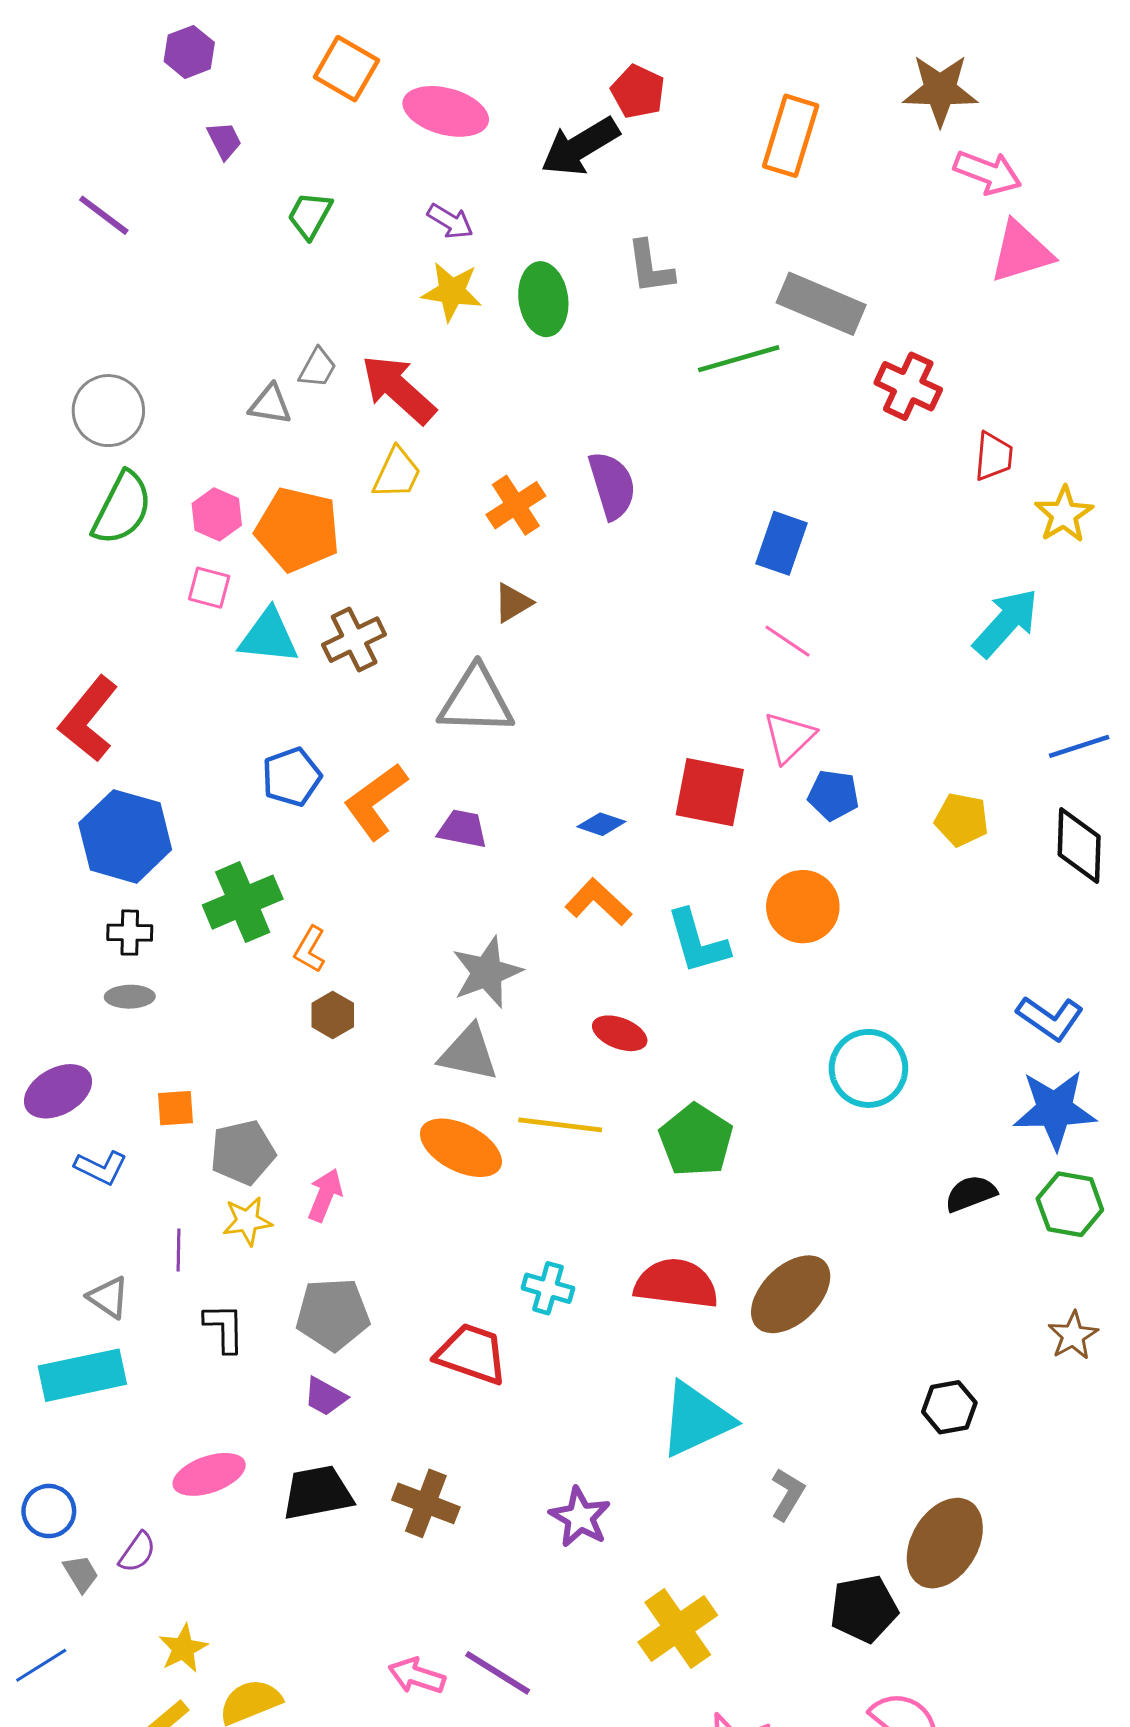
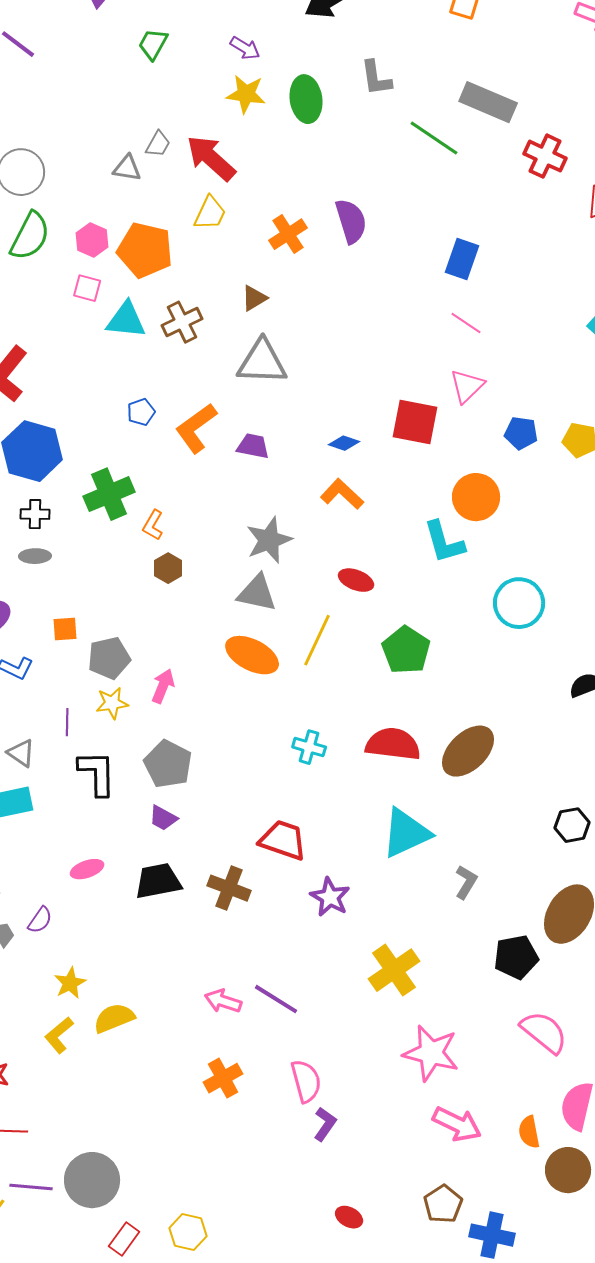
green line: (739, 359) -> (434, 138), turned 50
brown triangle: (513, 603) -> (254, 298), moved
blue pentagon: (292, 777) -> (141, 412), size x0.7
blue pentagon: (833, 795) -> (521, 433), moved
cyan L-shape: (698, 942) -> (444, 542), moved
yellow line: (560, 1125) -> (317, 640), turned -72
gray pentagon: (333, 1314) -> (168, 764), turned 30
black L-shape: (224, 1328) -> (97, 773), size x1.4
red trapezoid: (472, 1354) -> (283, 840), moved
pink ellipse: (209, 1474) -> (87, 869), size x0.7

